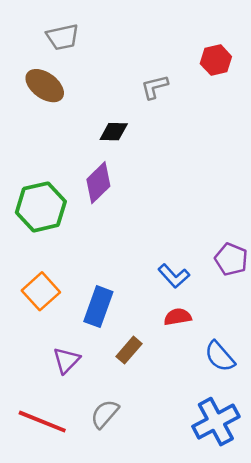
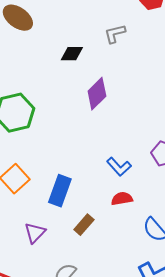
gray L-shape: (155, 87) -> (115, 34), moved
purple diamond: (98, 183) -> (97, 94), moved

